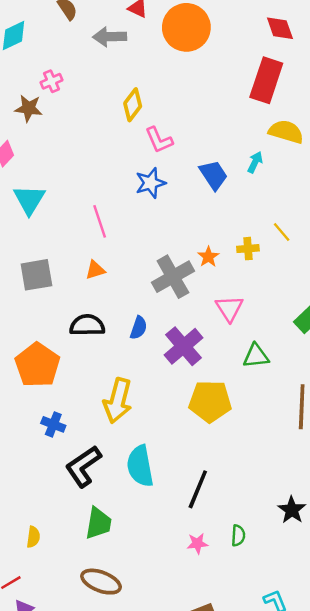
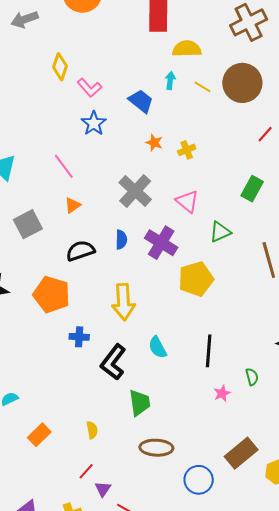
yellow line: (282, 232) -> (203, 87), moved
orange star: (208, 257) -> (154, 143), moved
cyan semicircle: (140, 466) -> (158, 347), size x0.7

